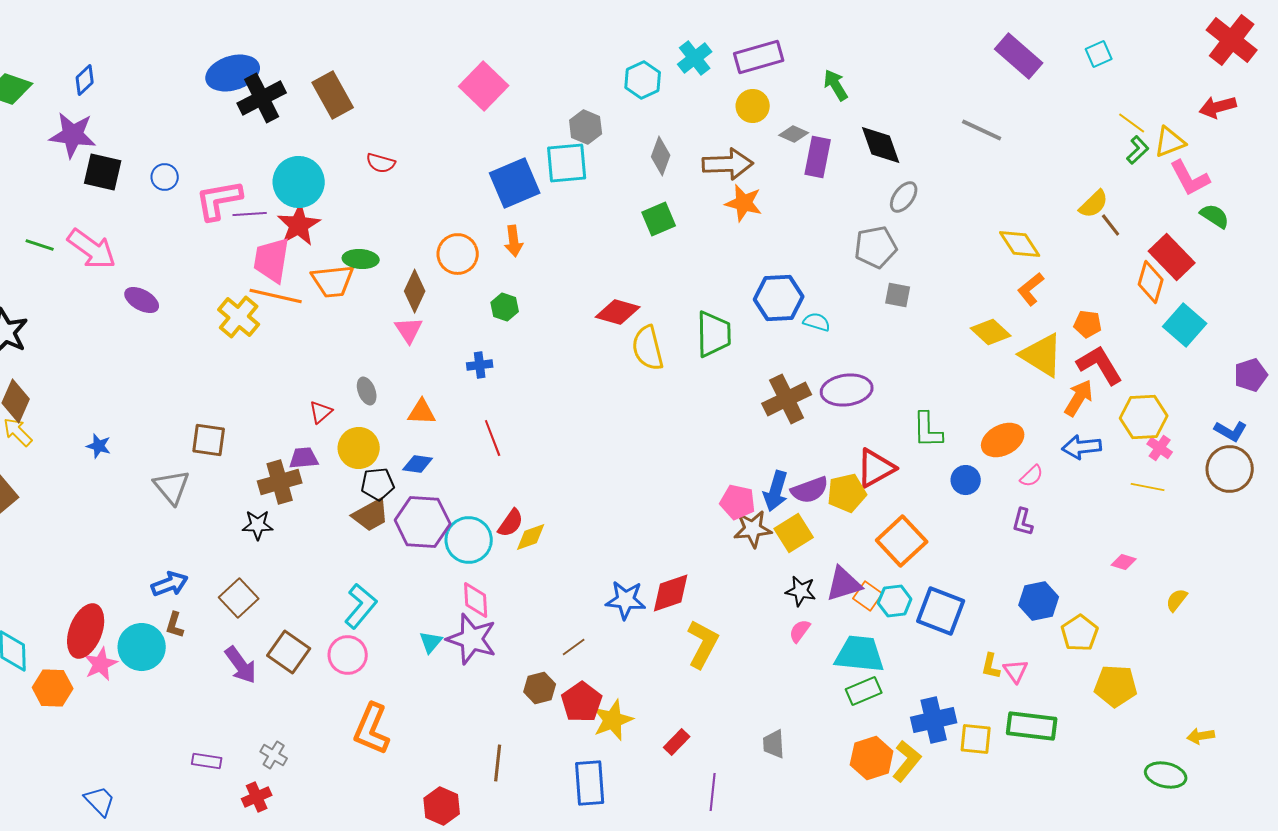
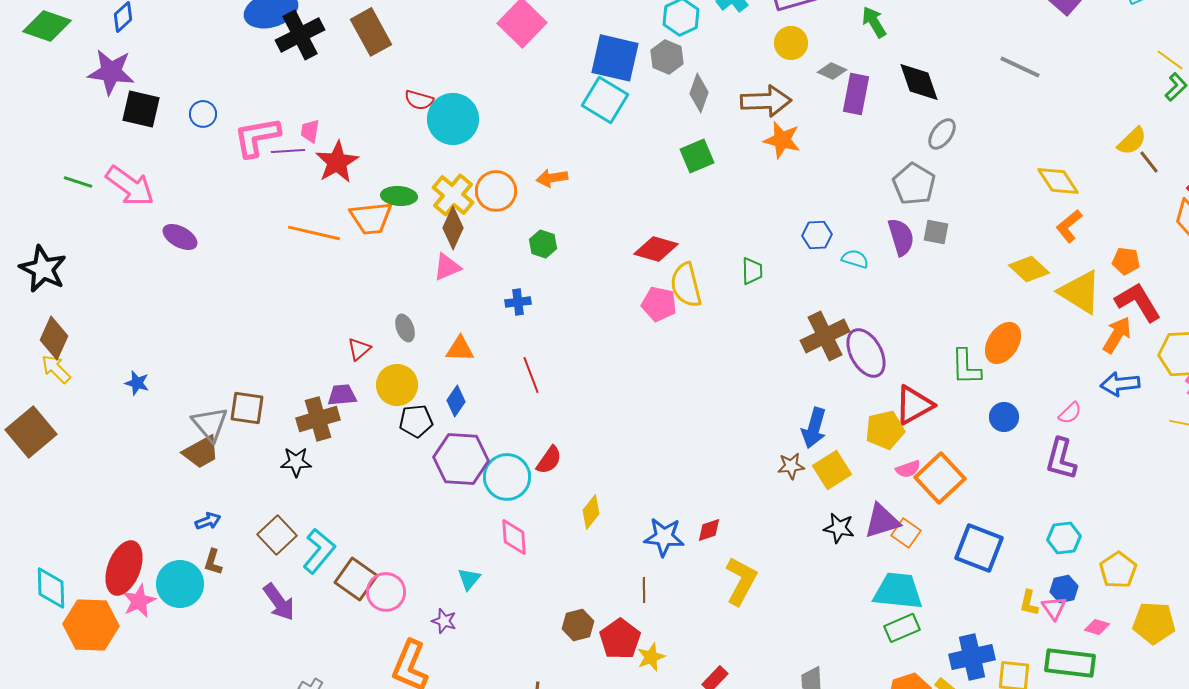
gray hexagon: (586, 127) -> (667, 57), moved
cyan square: (567, 163) -> (605, 100), turned 36
cyan circle: (299, 182) -> (453, 119), moved
blue square: (515, 183) -> (615, 58), moved, turned 36
orange arrow: (514, 241) -> (552, 178), turned 88
gray pentagon: (876, 247) -> (914, 184), turned -30
pink trapezoid: (272, 260) -> (310, 131), moved, size x0.5
blue hexagon: (779, 298) -> (817, 235), size x0.6
yellow cross: (239, 317) -> (453, 195), moved
pink triangle: (409, 330) -> (447, 267), turned 40
green trapezoid: (714, 334) -> (752, 271), size x0.6
purple ellipse: (847, 390) -> (866, 353), moved, turned 69
brown square: (209, 440) -> (247, 408), moved
orange ellipse: (1003, 440) -> (1003, 343), moved, turned -30
blue diamond: (418, 464) -> (456, 401), turned -64
purple semicircle: (810, 490) -> (901, 237), moved, turned -87
pink pentagon: (738, 502) -> (659, 304), moved
brown trapezoid: (371, 515) -> (201, 452), moved
purple L-shape: (1023, 522) -> (1061, 459), size x1.5
brown star: (753, 529) -> (791, 466), size x0.7
yellow diamond: (531, 537) -> (591, 512), moved, turned -32
pink diamond: (1124, 562) -> (1097, 627), moved
blue arrow: (170, 584) -> (208, 521), size x0.7
red diamond: (671, 593) -> (709, 530), size x0.6
cyan hexagon: (895, 601) -> (1064, 538), moved
blue hexagon: (1039, 601) -> (1064, 589), moved, size x0.7
cyan L-shape: (361, 606) -> (319, 551), moved
pink semicircle: (800, 631) -> (908, 469), moved, turned -145
purple star: (472, 639) -> (444, 621), moved, size x0.5
brown line: (574, 647) -> (644, 590), moved, turned -55
brown square: (289, 652) -> (356, 579), moved
orange hexagon: (53, 688) -> (91, 625), size x1.4
yellow star: (613, 720) -> (651, 657), size x0.7

